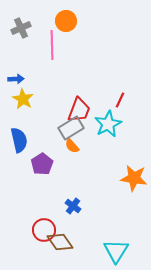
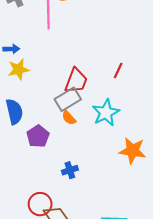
yellow star: (23, 99) -> (18, 69), turned 30
cyan star: (108, 124) -> (106, 113), moved
blue cross: (73, 206) -> (70, 170), moved, turned 35

